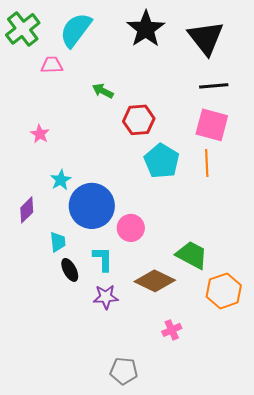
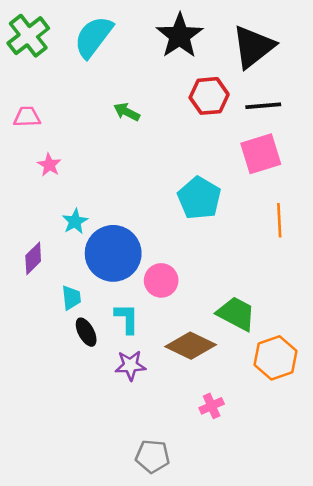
black triangle: (206, 38) -> (253, 47), turned 30
pink trapezoid: (52, 65) -> (27, 117), moved
red hexagon: (139, 120) -> (209, 96), moved
pink square: (212, 125) -> (261, 154), turned -32
orange line: (207, 163) -> (279, 220), moved

